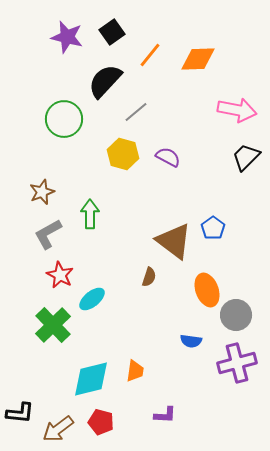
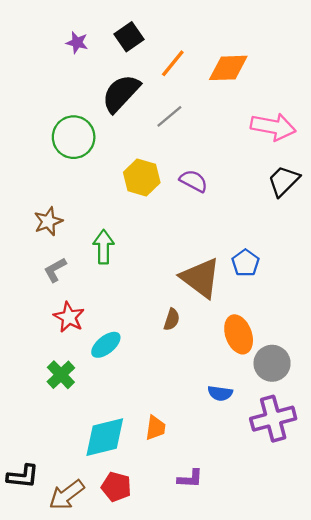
purple star: (67, 37) -> (77, 43), size x0.6
gray line: (136, 112) -> (169, 116), moved
gray L-shape: (48, 234) -> (55, 270), size x0.7
green cross: (53, 325) -> (61, 375), size x0.7

